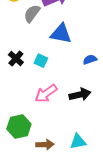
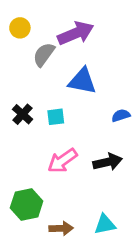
cyan square: (41, 61) -> (56, 117), turned -32

